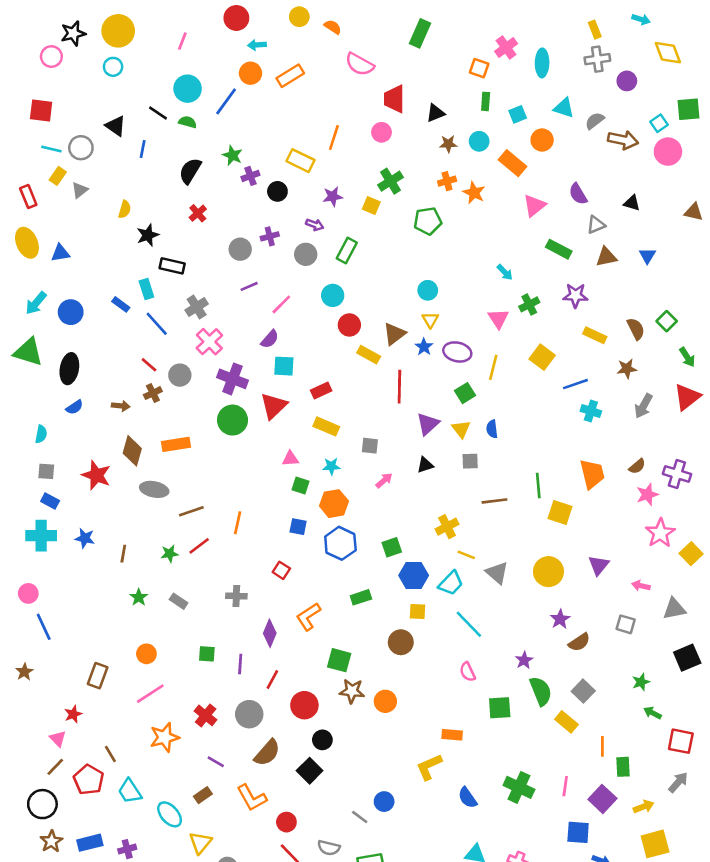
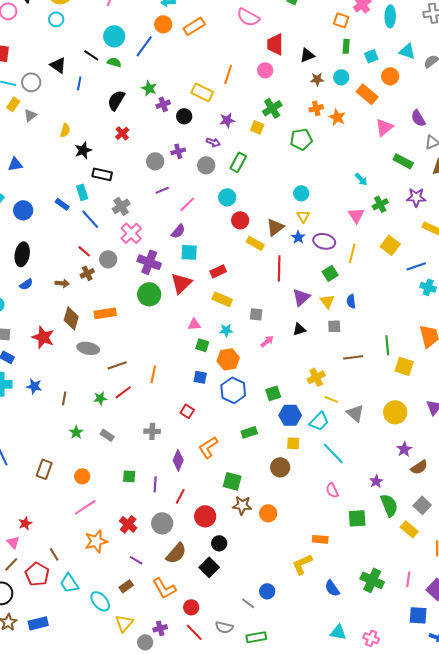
brown rectangle: (98, 676) -> (44, 469), moved
purple cross: (127, 849) -> (160, 628), moved

